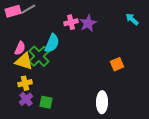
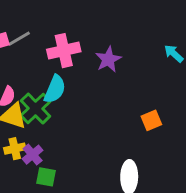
pink cross: (71, 22) -> (64, 51), moved, size x1.5
purple cross: (26, 99) -> (33, 155), moved

